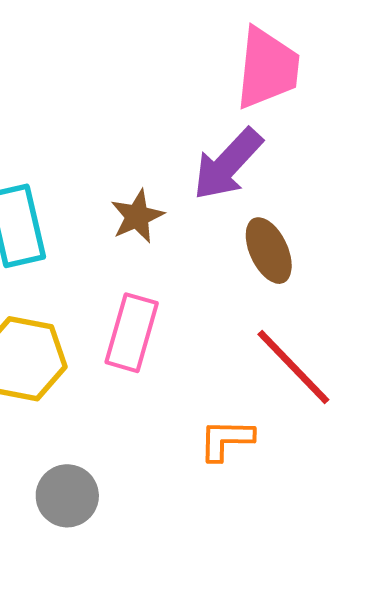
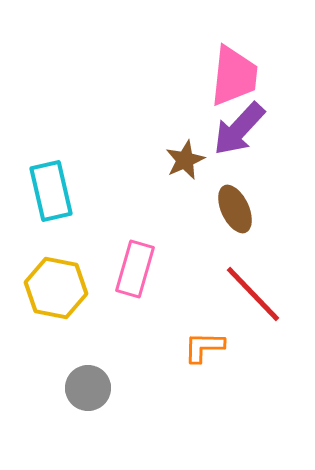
purple arrow: (228, 164) -> (239, 129), moved
brown star: (137, 216) -> (185, 160), moved

